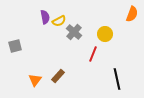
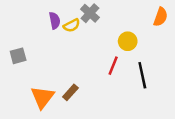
gray cross: (74, 32) -> (90, 13), moved
black line: (117, 79) -> (142, 75), moved
orange triangle: (35, 80) -> (42, 97), size x1.5

